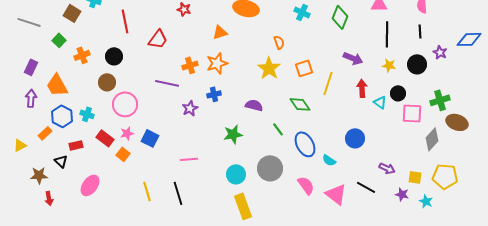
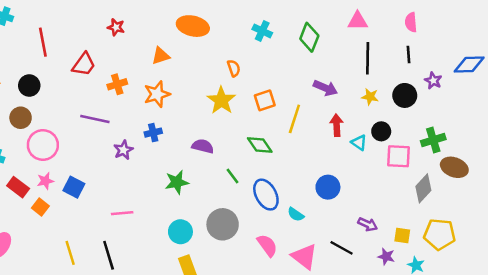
orange cross: (190, 65) -> (117, 84), moved

